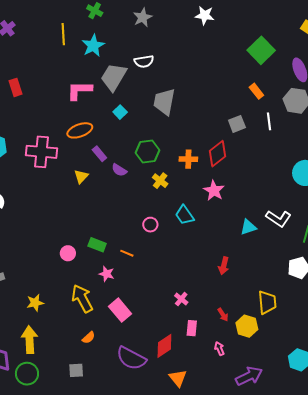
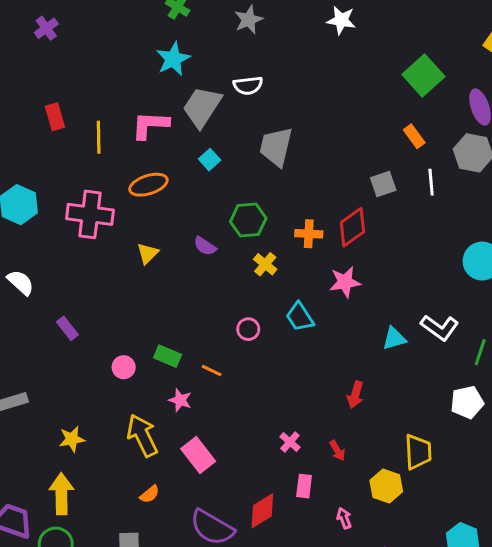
yellow line: (63, 34) -> (99, 137), moved
purple rectangle: (99, 154) -> (67, 328), moved
pink star: (214, 191) -> (345, 282), turned 30
red arrow: (223, 315) -> (337, 451), moved

